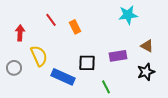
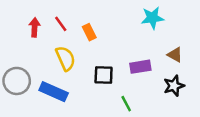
red arrow: (20, 33) -> (35, 27), moved
yellow semicircle: (39, 56) -> (65, 58), moved
gray circle: (14, 68) -> (17, 81), size x1.5
blue rectangle: (63, 77) -> (54, 92), moved

